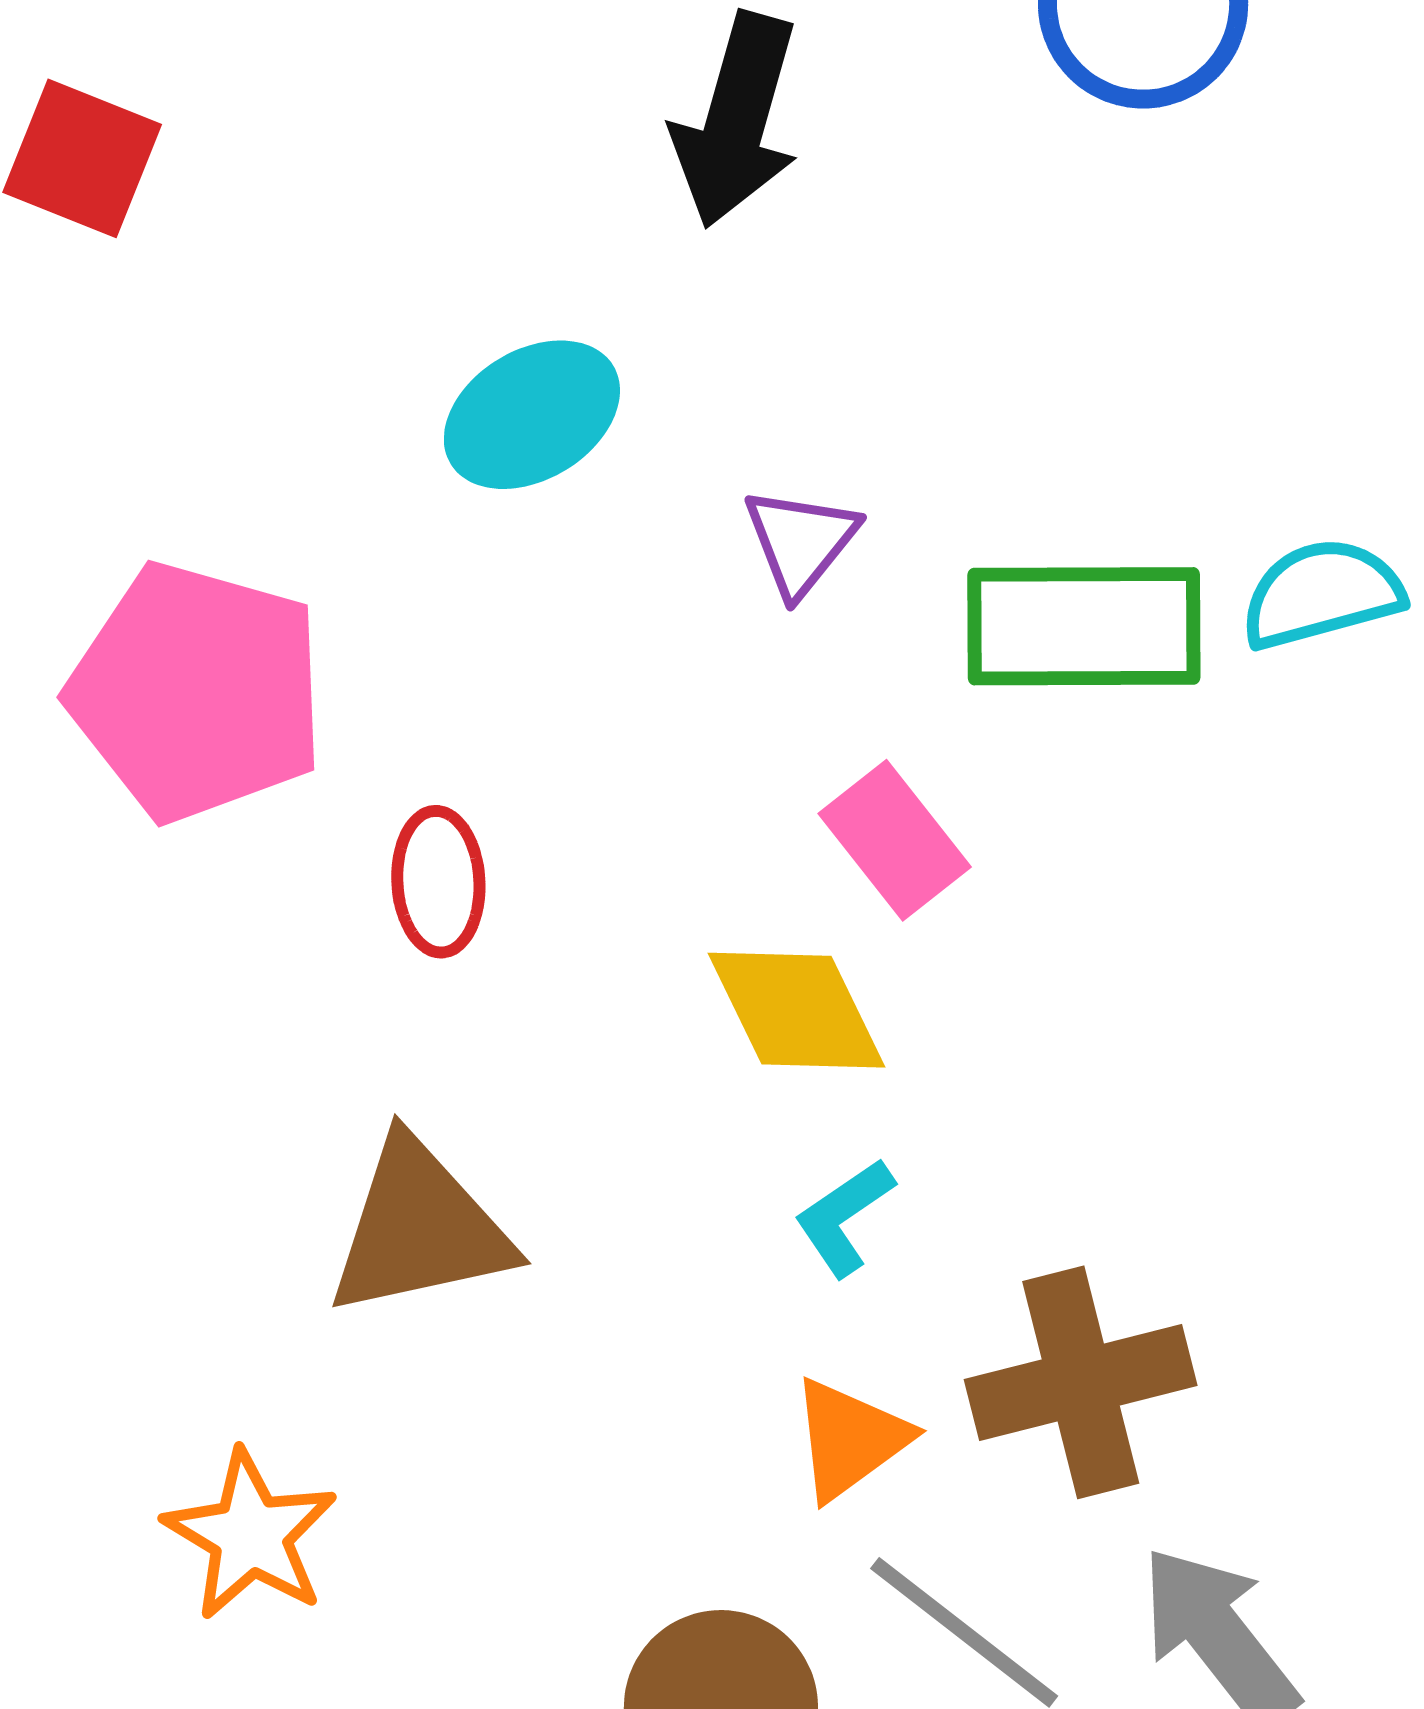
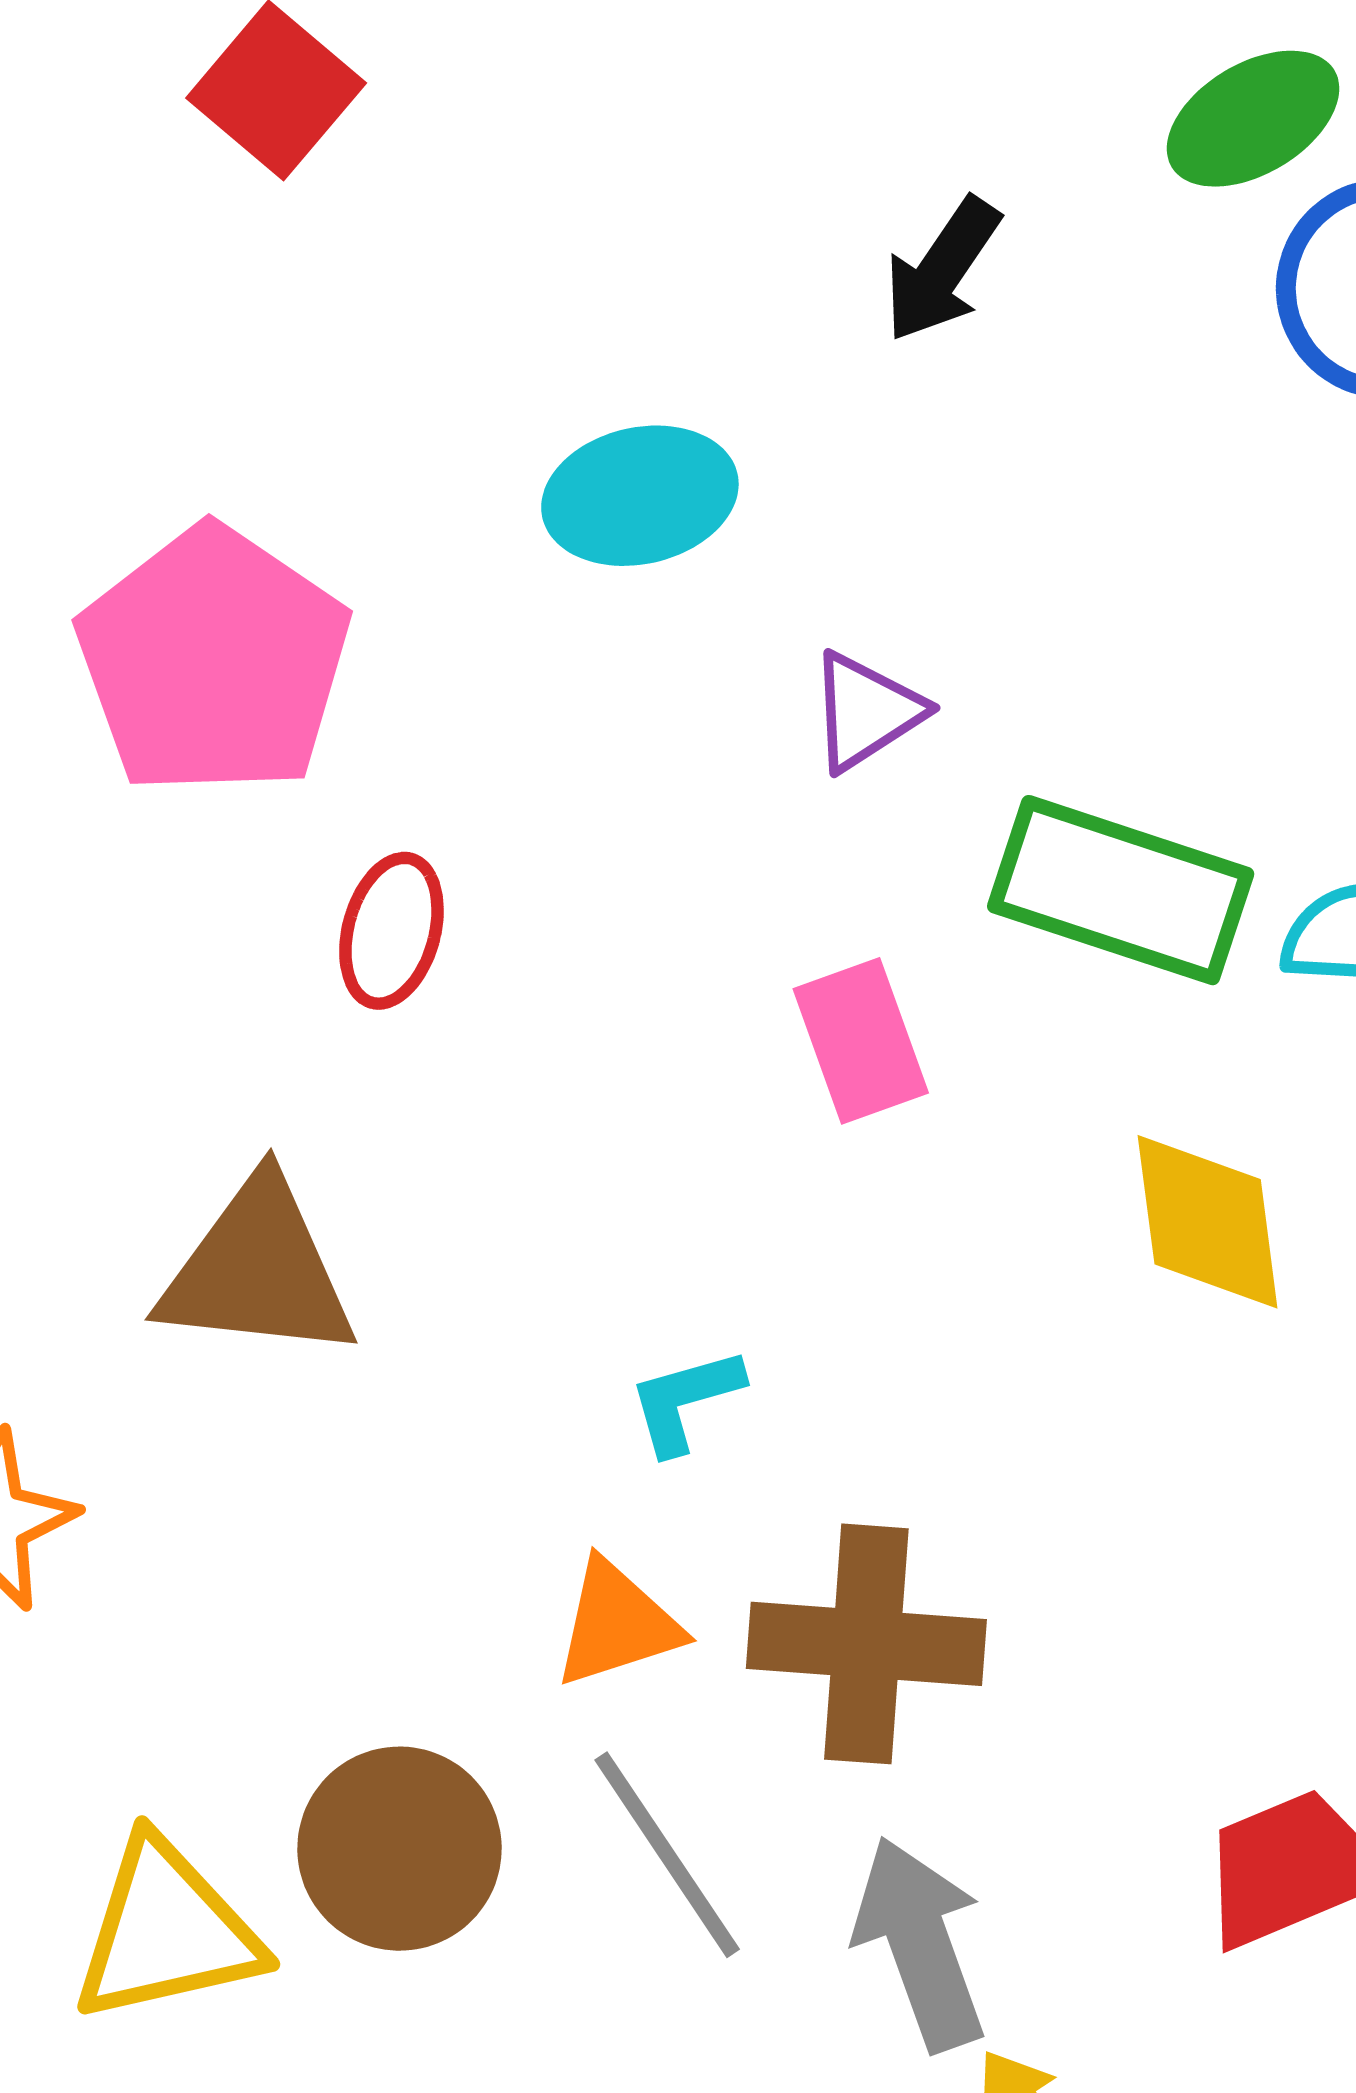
black arrow: (736, 120) -> (942, 270), size x0.7
yellow diamond: (797, 1010) -> (1208, 1222), moved

